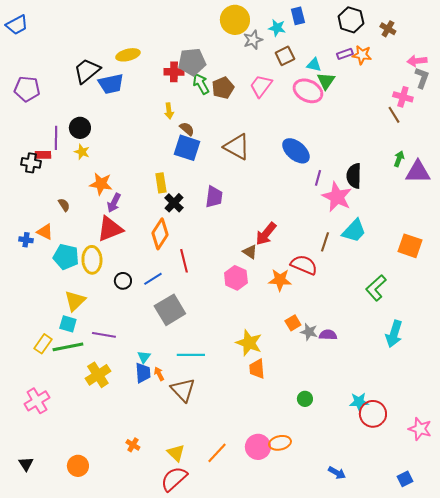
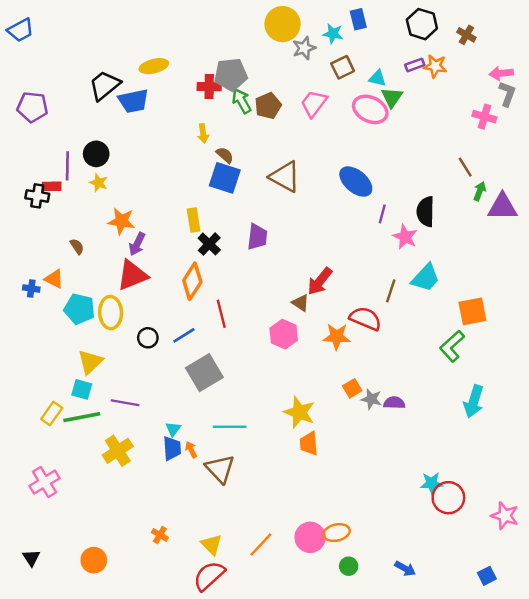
brown line: (394, 115) -> (465, 167), moved
pink star: (337, 197) -> (405, 237), size x0.7
orange square: (410, 246) -> (472, 311), moved, turned -30
green circle: (305, 399) -> (349, 566), moved

